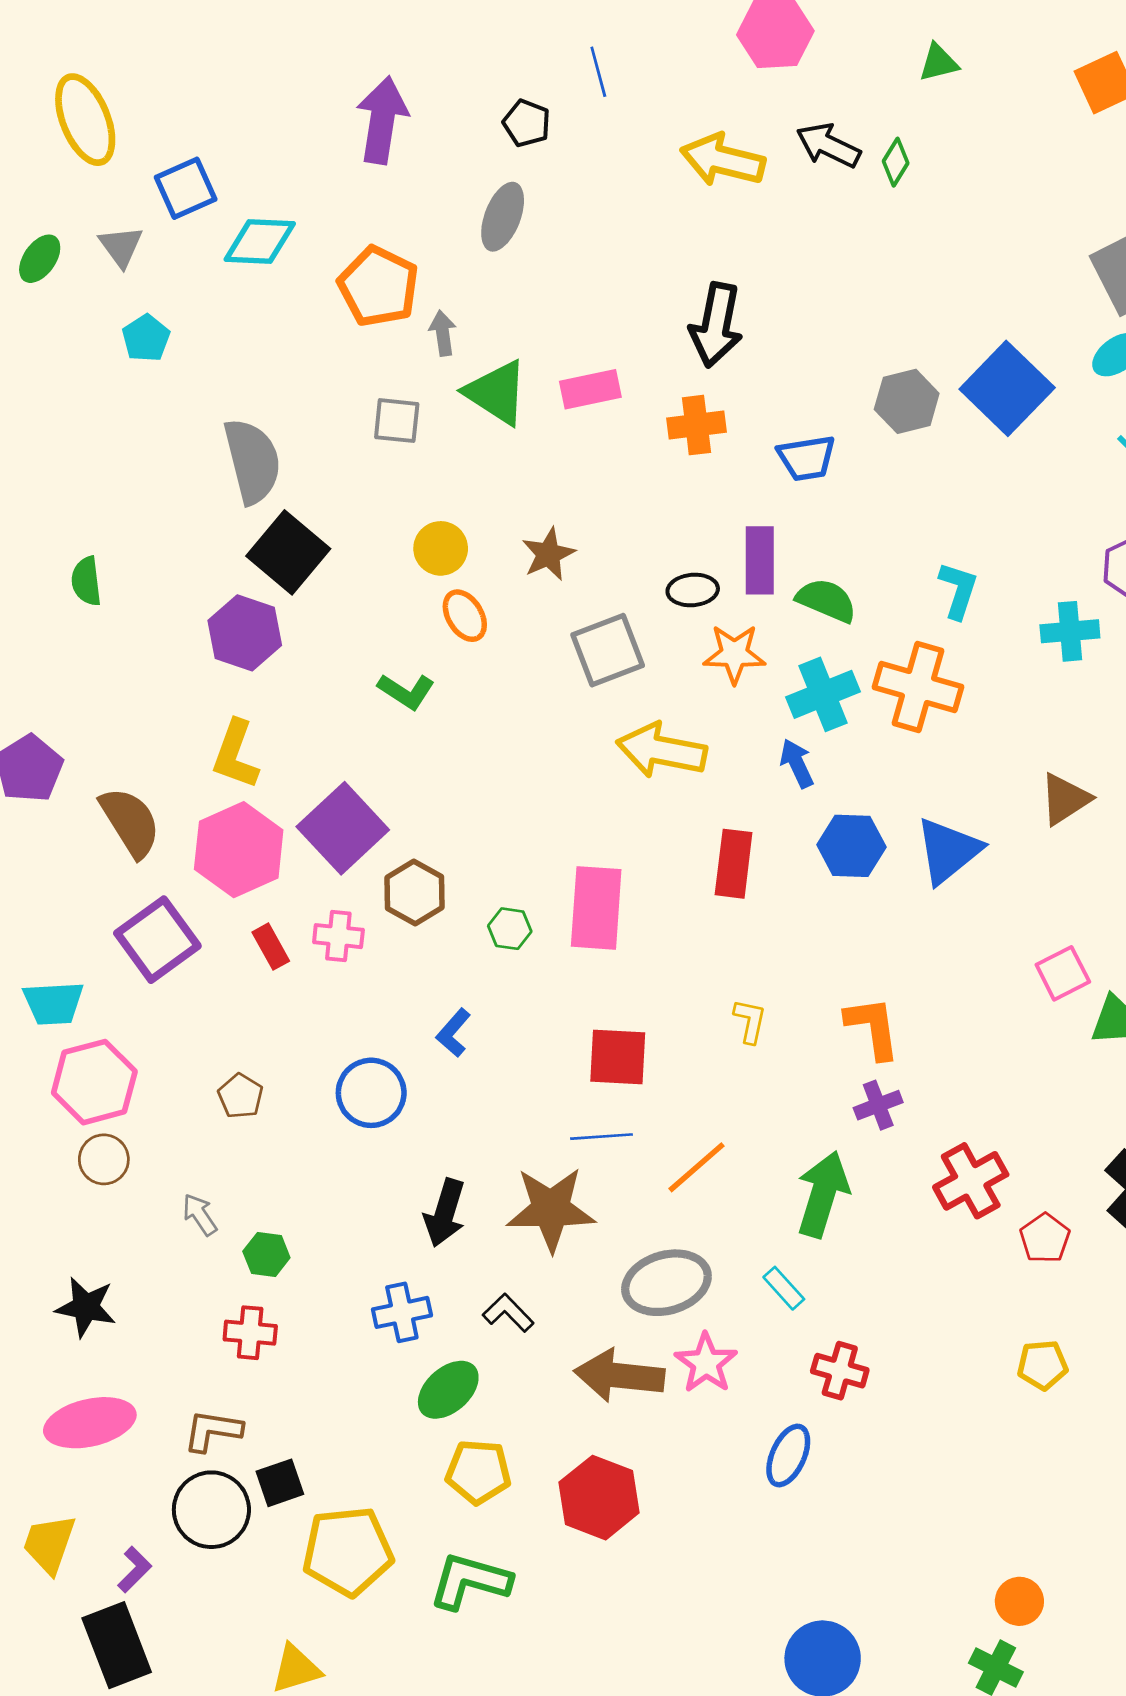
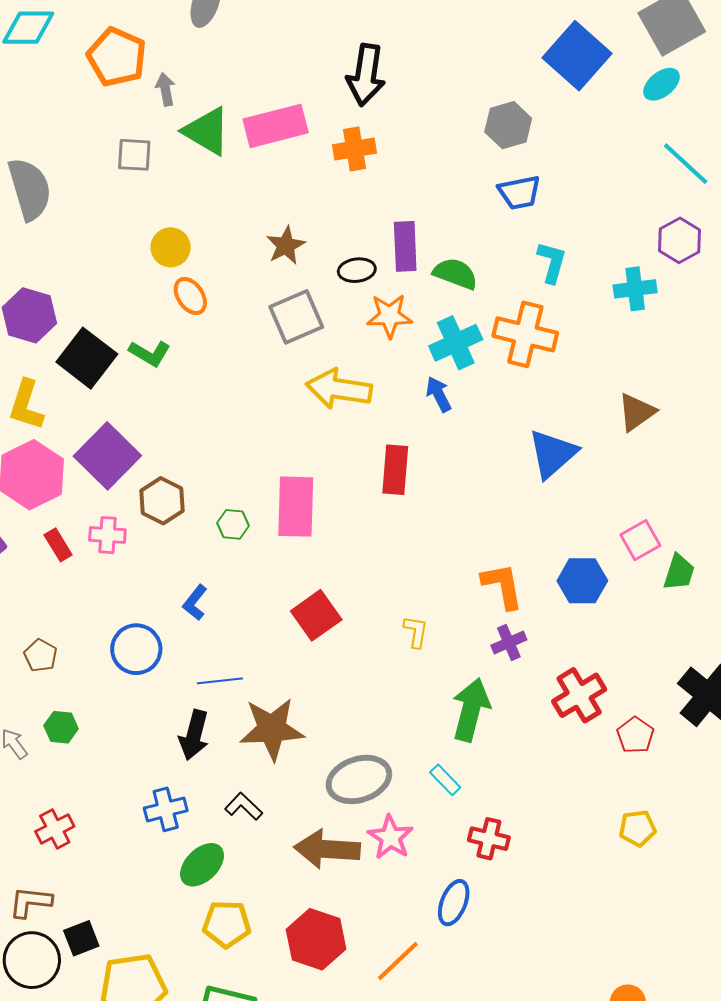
blue square: (1007, 388) -> (577, 56), moved
pink rectangle: (590, 389) -> (276, 126), size x1.4
blue trapezoid: (807, 458) -> (519, 192), moved
black square: (288, 552) -> (87, 358), moved
brown star: (548, 554) -> (286, 246), moved
blue hexagon: (851, 846) -> (582, 581), moved
yellow L-shape: (750, 1021) -> (416, 632), moved
red square: (618, 1057) -> (316, 615), turned -36
blue line: (601, 1137) -> (220, 681), moved
orange line: (696, 1167) -> (398, 961), moved
green hexagon: (266, 1254) -> (61, 727), moved
red cross: (250, 1333) -> (55, 829), turned -30

